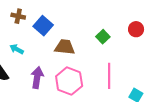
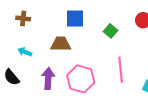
blue square: (43, 26) -> (75, 18), moved, turned -36
brown trapezoid: (65, 47) -> (61, 44), moved

